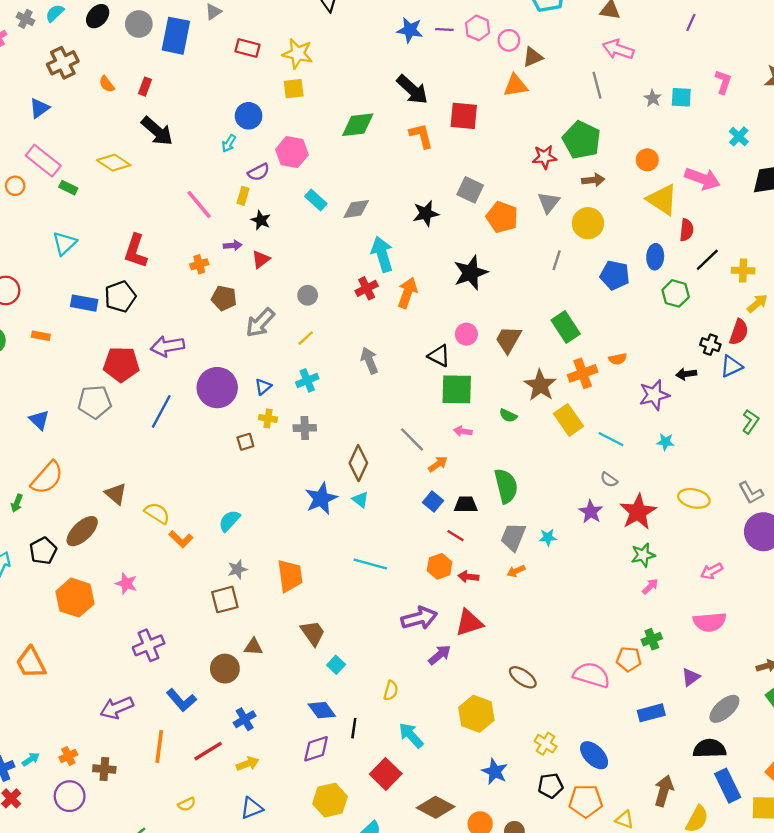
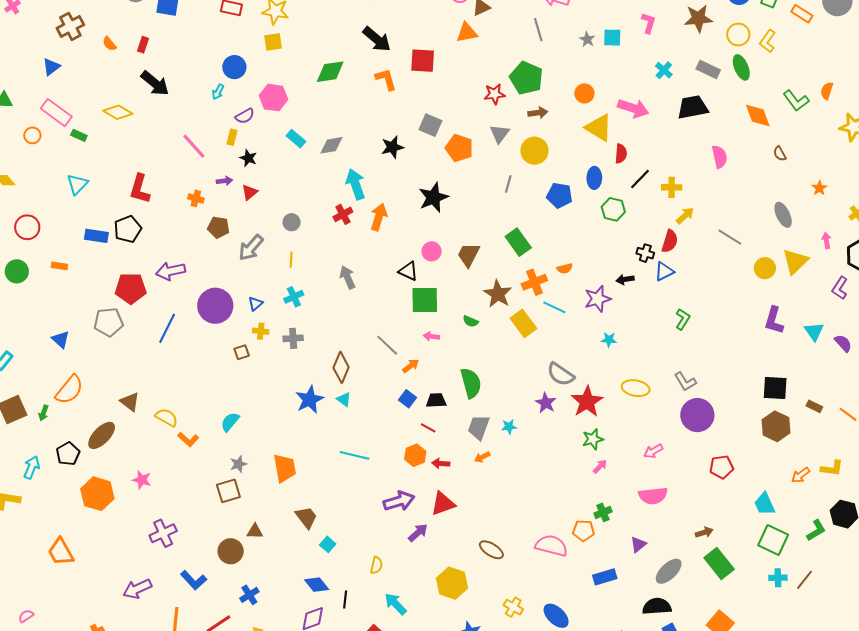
orange cross: (199, 264) -> (196, 198), turned 35
yellow line: (306, 338) -> (291, 260), turned -42
cyan line: (611, 439) -> (554, 307), moved
gray semicircle: (609, 480) -> (561, 374), size x1.8

